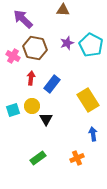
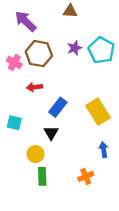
red arrow: (31, 78) -> (34, 87), turned -104
blue rectangle: (52, 84) -> (58, 107), moved
yellow circle: (32, 106) -> (35, 154), moved
cyan square: (13, 110) -> (14, 123), turned 32
green rectangle: (38, 158) -> (42, 176), turned -56

